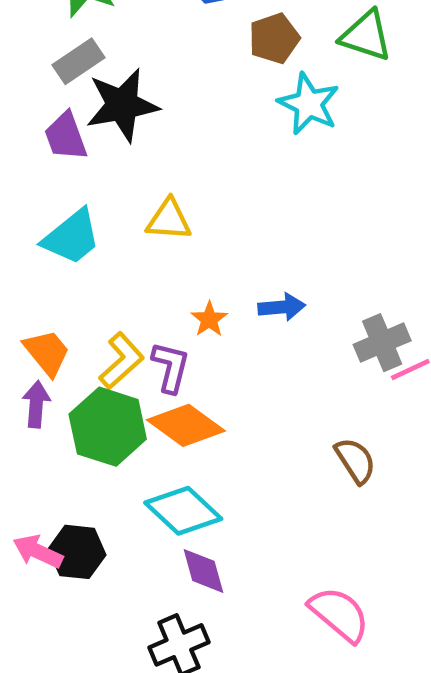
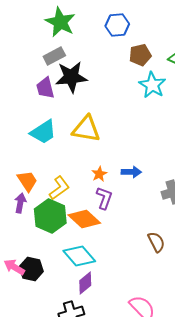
yellow triangle: (169, 220) -> (86, 129), size x1.4
purple L-shape: (171, 367) -> (104, 198), moved
purple diamond: (203, 571) -> (85, 283), turned 60

